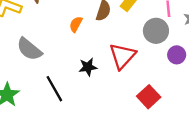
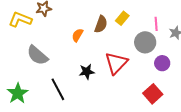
red square: (149, 97) -> (153, 94), moved

